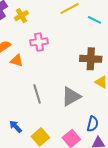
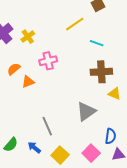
cyan line: (94, 20) -> (97, 43), moved
orange triangle: (17, 61) -> (28, 82), turned -32
gray line: (37, 94) -> (47, 126), moved

